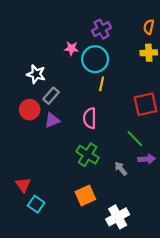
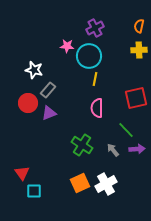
pink semicircle: (90, 118) -> (97, 108), moved
gray arrow: (121, 169) -> (113, 150), moved
cyan square: (36, 204) -> (34, 191), turned -35
white cross: (118, 217) -> (106, 184), moved

